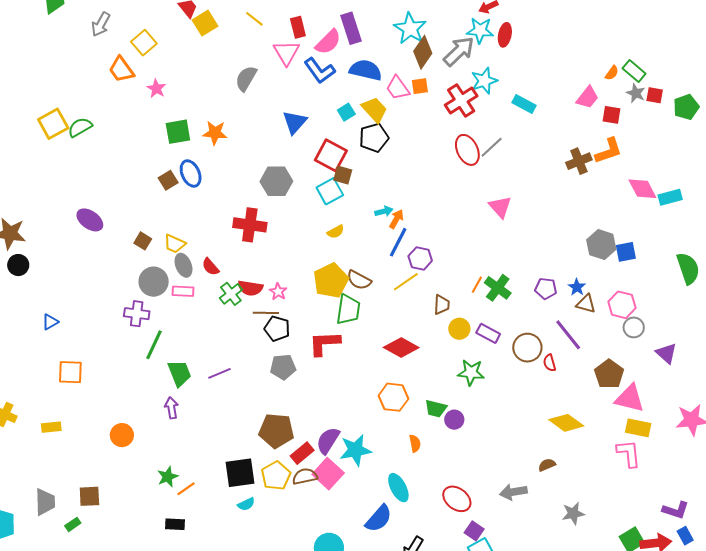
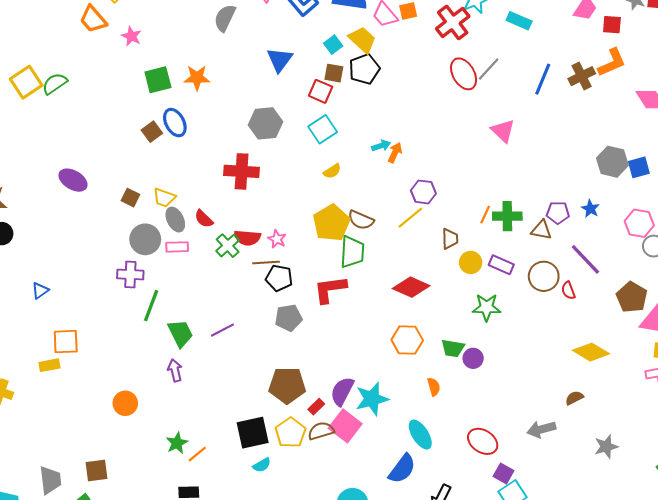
red square: (331, 155) -> (321, 91), size x0.7
brown square: (343, 175) -> (334, 73), moved
blue line: (398, 242) -> (543, 79), moved
green cross: (498, 288) -> (507, 216), turned -32
brown triangle: (586, 304) -> (541, 230), moved
yellow rectangle: (51, 427) -> (49, 365), moved
red rectangle: (302, 453) -> (316, 407), size x0.7

